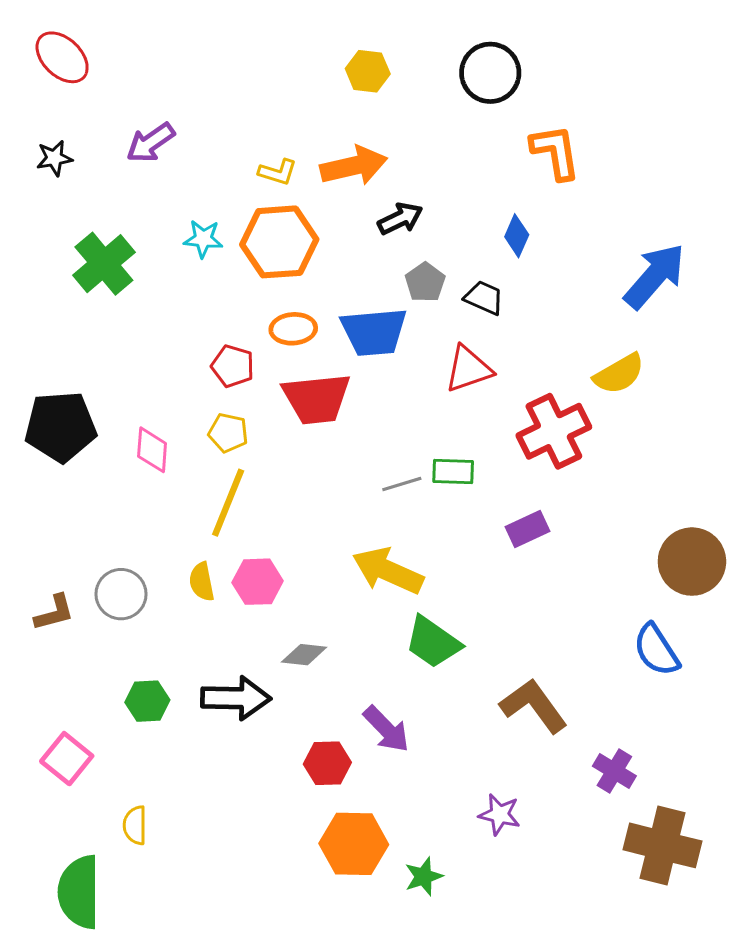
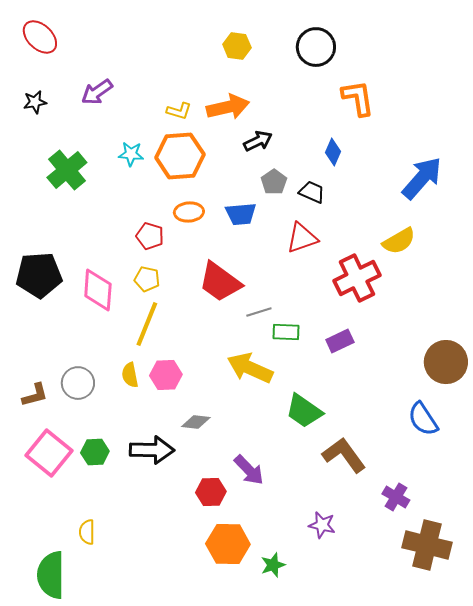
blue trapezoid: (374, 332) -> (241, 214), size x0.7
red trapezoid: (316, 399) -> (220, 282), moved, turned 42
pink diamond: (152, 450) -> (98, 290), size x1.4
green rectangle: (453, 472) -> (286, 332), moved
green trapezoid: (433, 642) -> (304, 411), moved
pink square: (67, 759) -> (49, 453), moved, size x1.4

